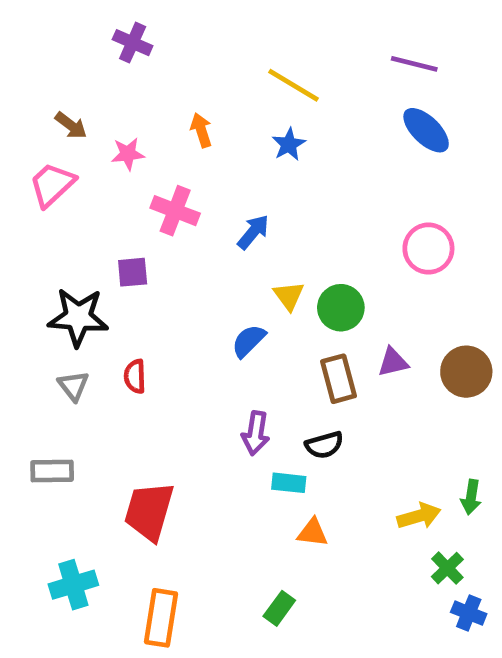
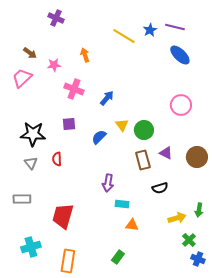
blue star: (289, 144) -> (150, 30), moved
purple square: (133, 272) -> (69, 124), moved
blue semicircle: (249, 341) -> (99, 137), moved
purple triangle: (393, 362) -> (166, 153), turned 40
black semicircle: (324, 445) -> (160, 188), moved

